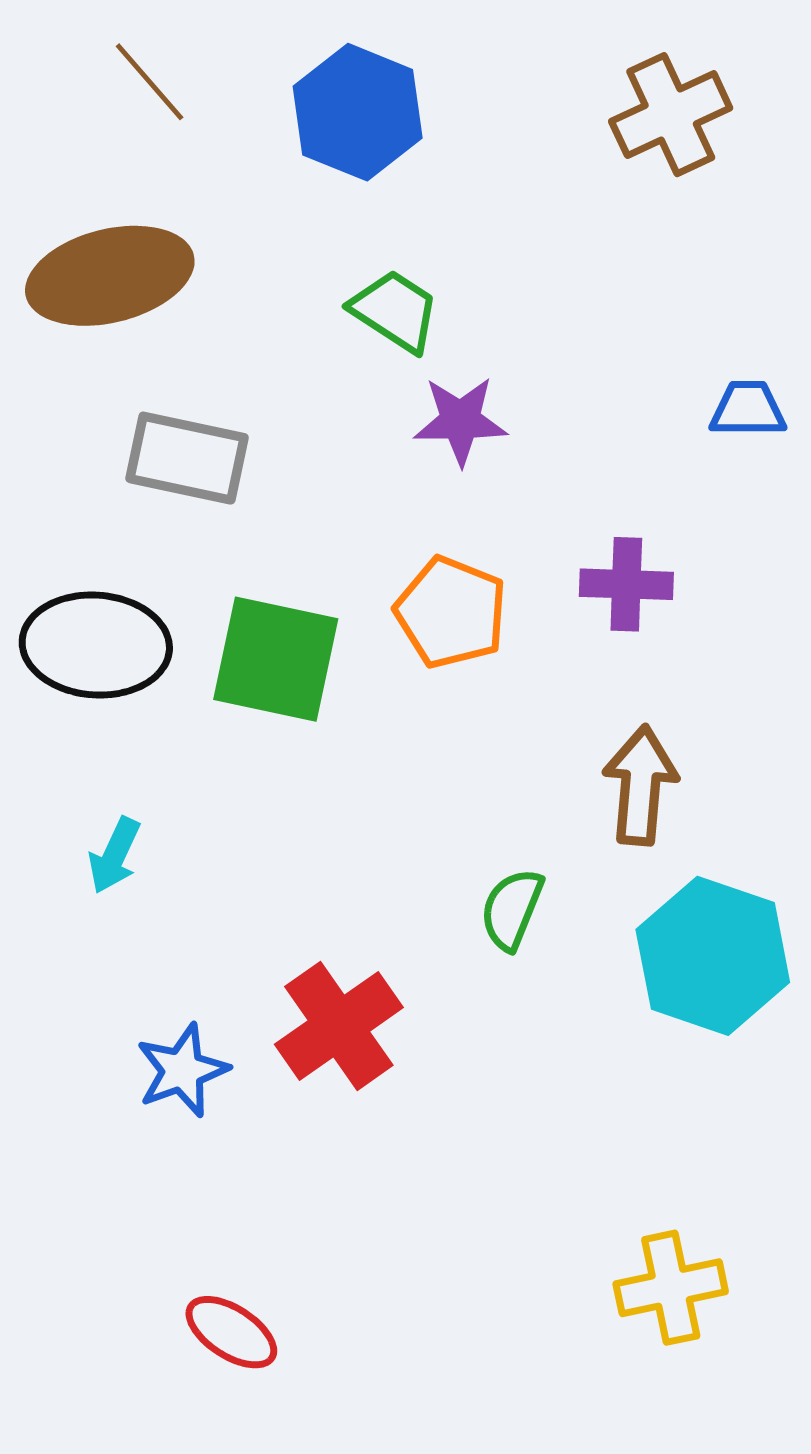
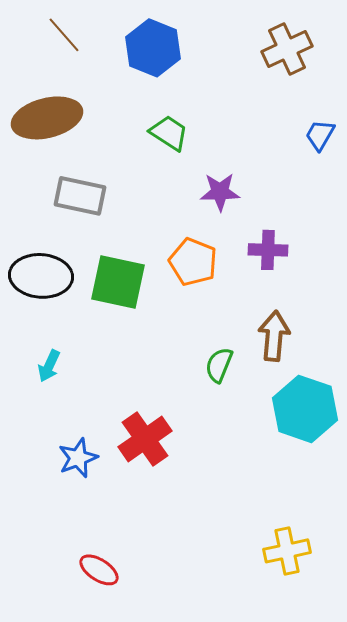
blue trapezoid: (748, 409) -> (320, 135), moved, turned -60
purple star: (460, 421) -> (220, 192), moved
green semicircle: (512, 909) -> (219, 365), moved

